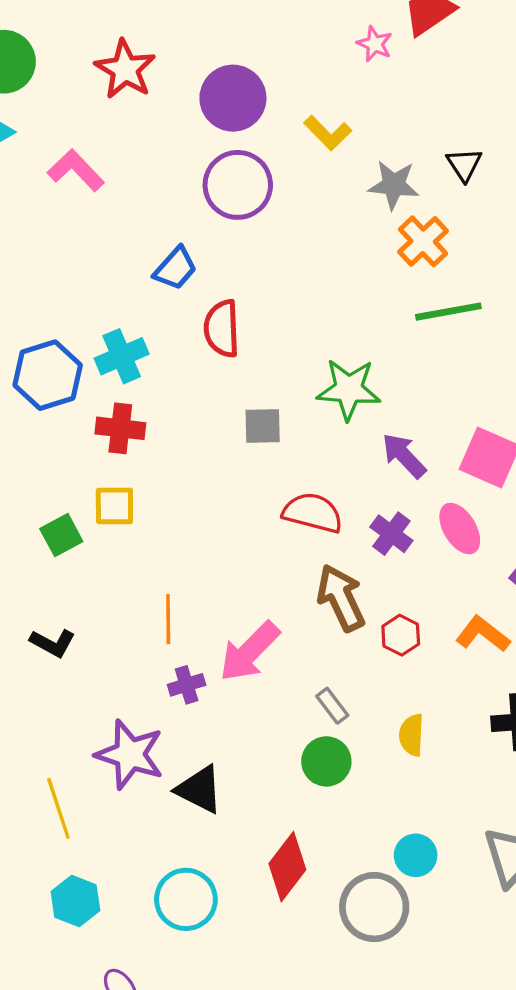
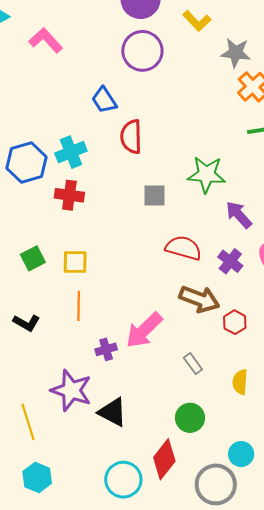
blue trapezoid: (175, 268) -> (104, 100), turned 104
yellow square: (114, 506) -> (75, 262), moved
brown arrow: (341, 598) -> (199, 299), turned 135
orange line: (168, 619) -> (79, 306), moved
green circle: (326, 761) -> (190, 418), moved
cyan circle: (186, 899) -> (123, 480), moved

